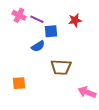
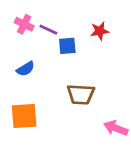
blue semicircle: (38, 46) -> (25, 69), moved
orange square: (19, 83) -> (24, 116), size x1.5

